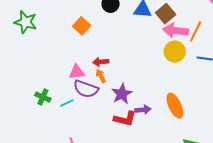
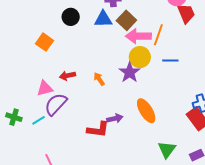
orange arrow: (101, 76) -> (99, 79), moved
purple semicircle: (86, 89) -> (56, 104), turned 120
purple star: (122, 94) -> (130, 72), moved

